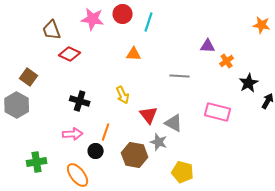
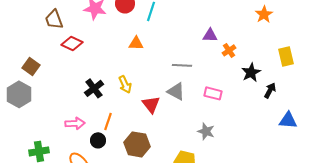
orange star: (262, 25) -> (264, 14), turned 30
black cross: (80, 101) -> (94, 88), moved, turned 36
pink rectangle: (218, 112) -> (213, 93), moved, size x0.7
gray triangle: (174, 123) -> (176, 91), moved
gray star: (159, 142) -> (206, 131), moved

